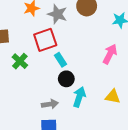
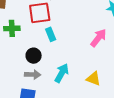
green cross: (20, 61) -> (12, 28), turned 35
black circle: (66, 79) -> (34, 56), moved

